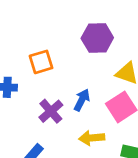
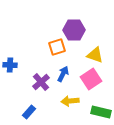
orange square: (41, 62) -> (57, 47), moved

